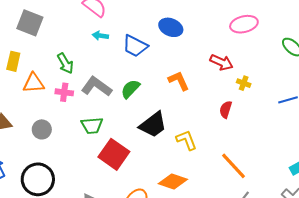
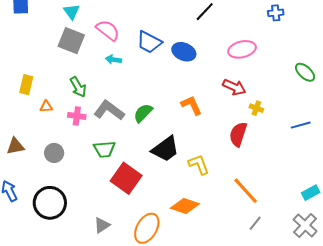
gray square: (30, 23) -> (71, 41), moved
pink ellipse: (244, 24) -> (242, 49), moved
blue trapezoid: (135, 46) -> (149, 42), moved
orange triangle: (34, 83) -> (46, 107), size x0.6
red semicircle: (226, 110) -> (238, 134), size x1.4

